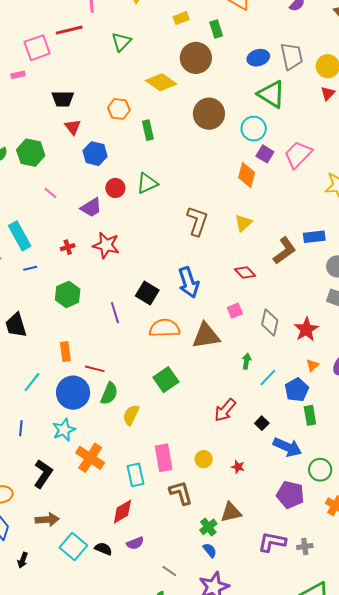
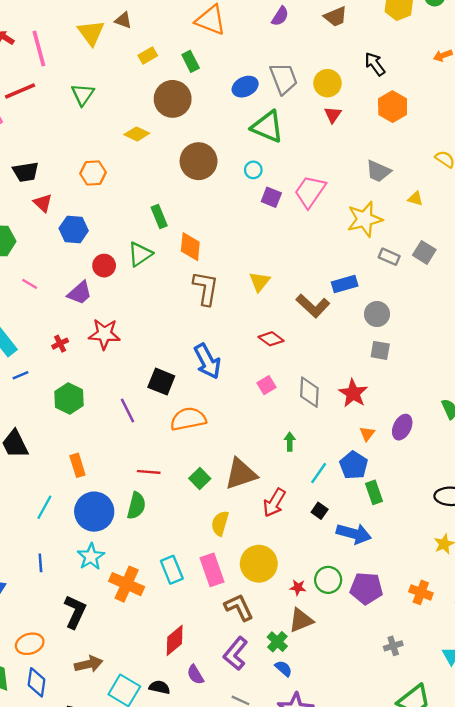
yellow diamond: (161, 82) -> (137, 134), size x0.7
cyan circle: (254, 129) -> (253, 170), size x0.6
green rectangle: (148, 130) -> (159, 216), moved
orange diamond: (247, 175) -> (190, 247), moved
brown L-shape: (285, 251) -> (313, 306), turned 88
brown triangle: (206, 336) -> (241, 474), moved
red line: (95, 369) -> (149, 472), moved
cyan line: (268, 378) -> (319, 473), moved
green square: (166, 380) -> (200, 479), size x0.7
yellow semicircle: (131, 415) -> (220, 523), moved
yellow circle: (204, 459) -> (259, 564), size x1.8
red star: (238, 467) -> (298, 587), moved
green circle: (320, 470) -> (328, 580), moved
cyan rectangle: (136, 475) -> (172, 570), moved
purple L-shape: (272, 542) -> (235, 654), moved, turned -52
purple semicircle: (135, 543) -> (195, 675), turned 90

